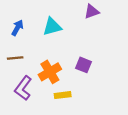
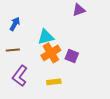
cyan triangle: (52, 27) -> (46, 37), moved
orange cross: (50, 72) -> (51, 53), moved

